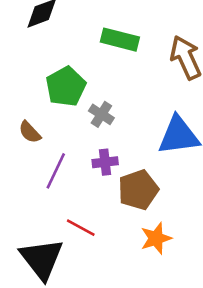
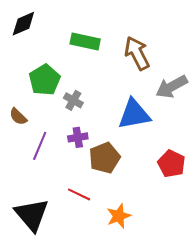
red line: (81, 228) -> (79, 194), moved
orange star: (156, 238) -> (119, 216), moved

